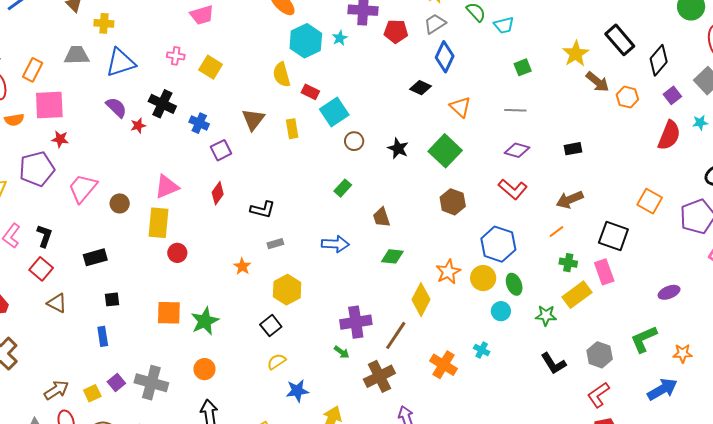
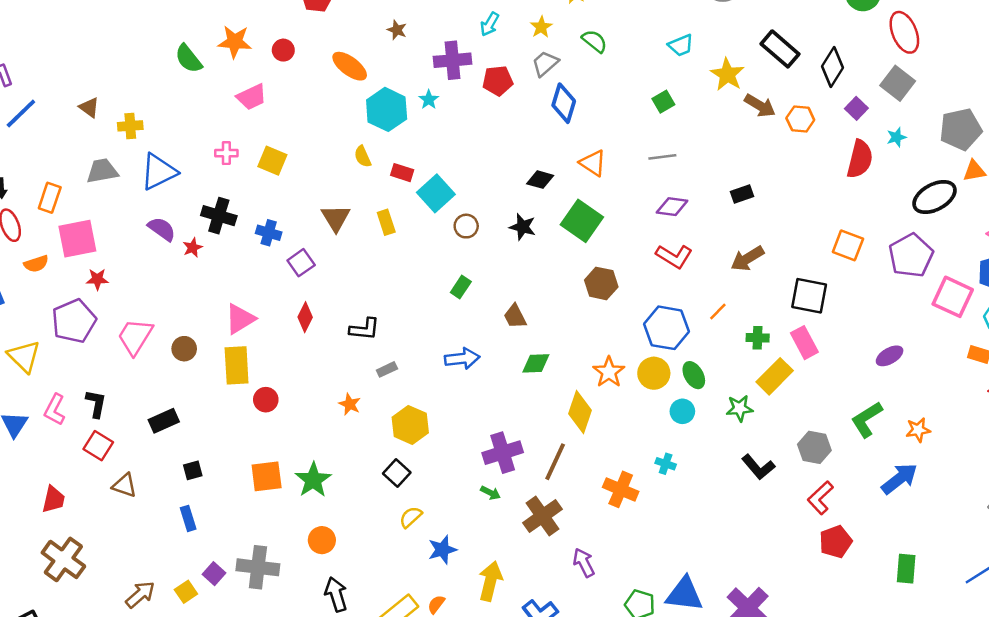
cyan trapezoid: (504, 25) -> (681, 45), moved
yellow semicircle: (282, 75) -> (363, 156), size x0.7
black diamond: (420, 88) -> (540, 180), moved
orange line: (556, 232) -> (718, 311), moved

